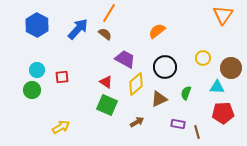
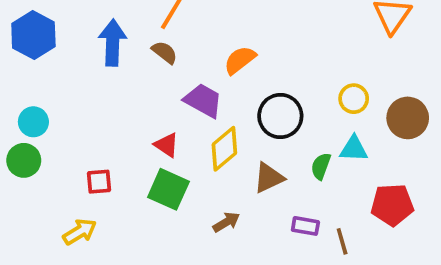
blue arrow: (78, 29) -> (113, 43), turned -40
orange semicircle: (157, 31) -> (240, 60), moved
red square: (62, 77) -> (99, 182), moved
cyan triangle: (217, 87) -> (354, 149), moved

